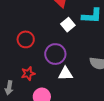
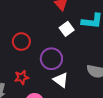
white triangle: (66, 74) -> (61, 80), turned 35

